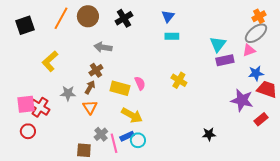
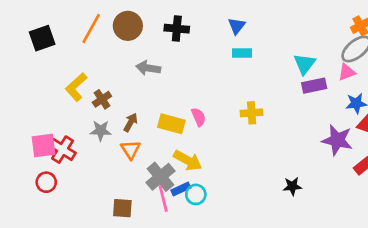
black cross: (124, 18) -> (177, 29), turned 36
brown cross: (96, 70) -> (102, 99), moved
yellow cross: (179, 80) -> (252, 113), turned -35
gray cross: (101, 134) -> (160, 177), moved, size x1.5

